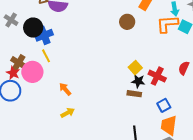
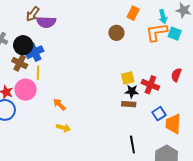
yellow line: (46, 56) -> (38, 73), turned 32
brown cross: (19, 63) -> (20, 63), moved
yellow square: (135, 68) -> (128, 78), turned 32
yellow arrow: (68, 113) -> (64, 128), turned 48
orange trapezoid: (169, 125) -> (173, 124), moved

